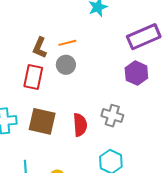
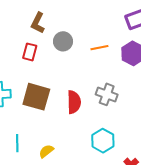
orange line: (67, 43) -> (99, 48), moved
red rectangle: (33, 77) -> (30, 52), size x0.7

